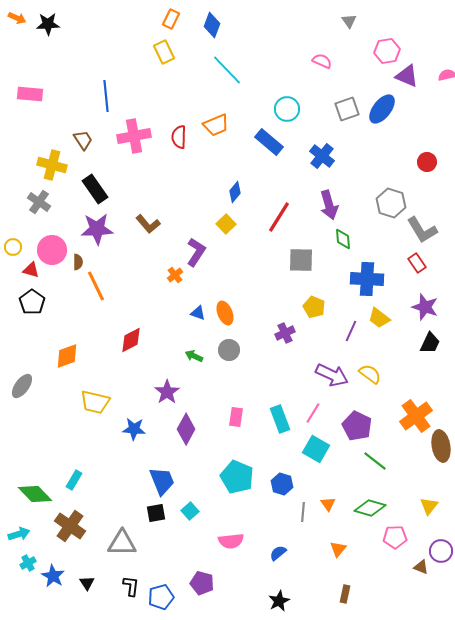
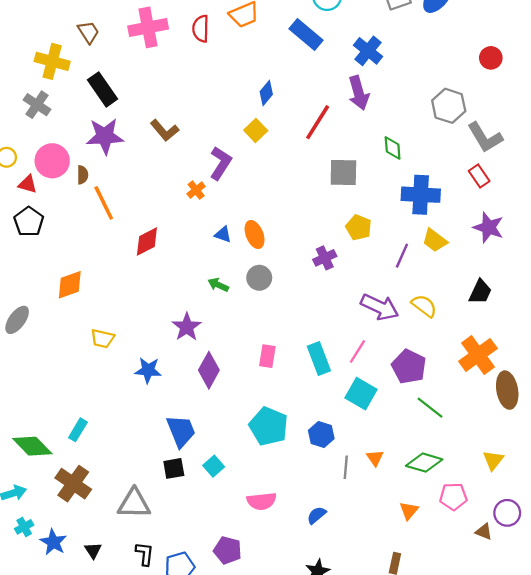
purple arrow: (329, 205) -> (359, 93), moved
red diamond: (131, 340) -> (147, 242), moved
black trapezoid: (430, 343) -> (480, 292), moved
yellow trapezoid: (95, 402) -> (102, 339), size x0.7
orange triangle: (338, 549) -> (409, 511), moved

